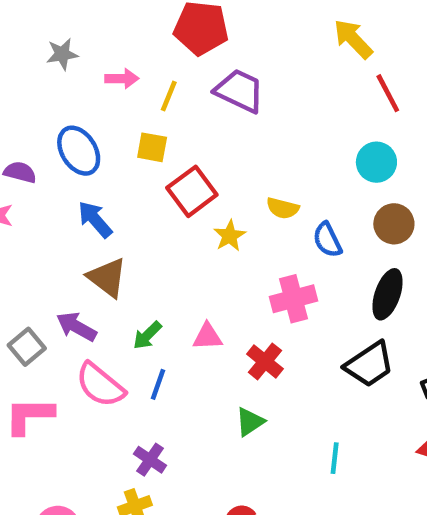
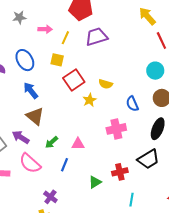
purple trapezoid: (239, 91) -> (96, 37), turned -45
yellow semicircle: (283, 208) -> (106, 84), moved
red cross: (265, 361) -> (120, 172), moved, turned 35
blue line: (158, 384) -> (65, 165), moved

